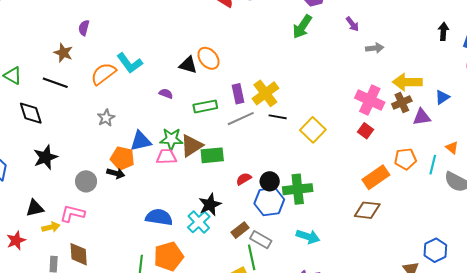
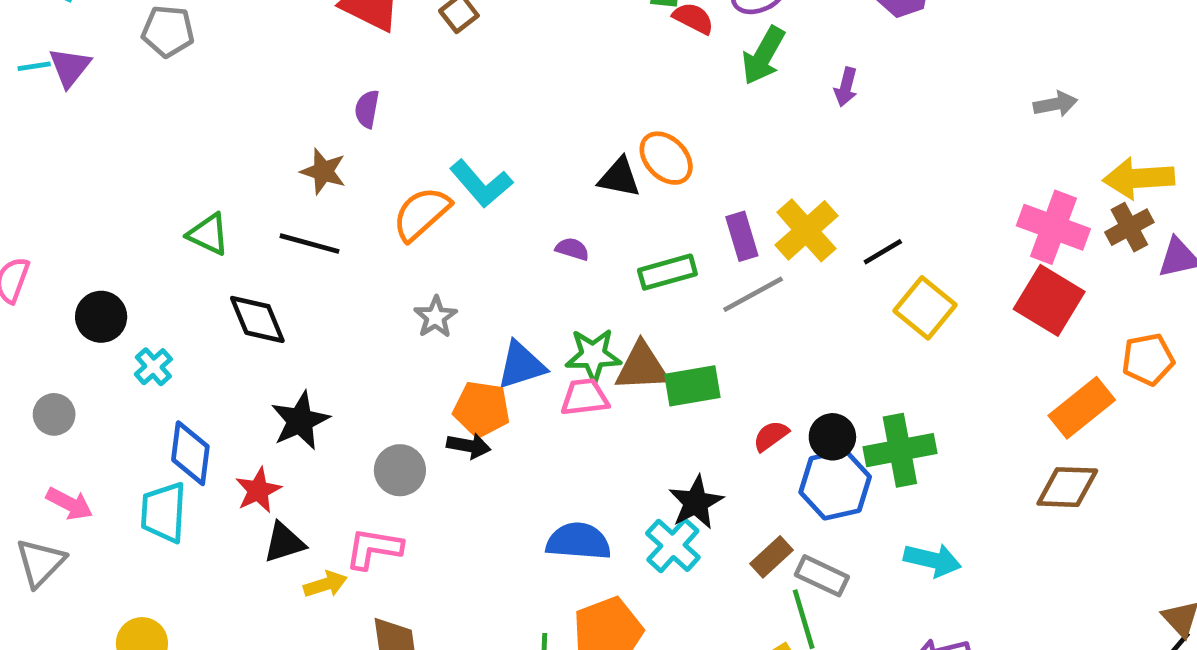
purple arrow: (352, 24) -> (846, 87), moved, turned 56
green arrow: (302, 27) -> (763, 56), moved
black line: (278, 117) -> (883, 252), moved, turned -36
red square: (366, 131) -> (1049, 300), size x1.8
brown triangle: (192, 146) -> (642, 367), turned 35
red star: (16, 240) -> (258, 490), moved

